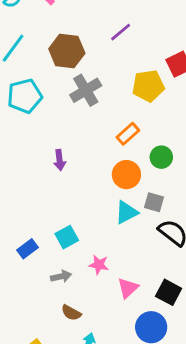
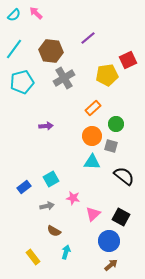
purple arrow: (60, 160) -> (46, 126), turned -88
gray square: (154, 202) -> (111, 146), moved
cyan triangle: (126, 212) -> (92, 162), turned 30

